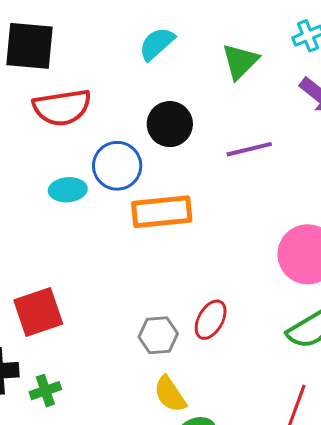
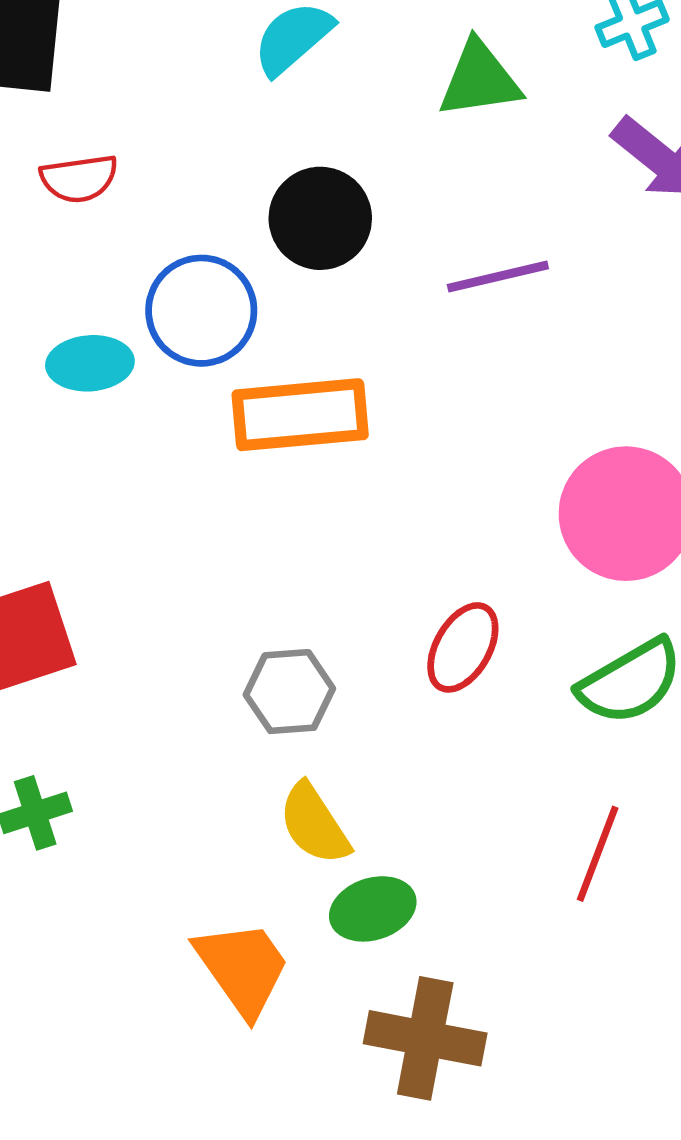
green triangle: (240, 61) -> (480, 79), turned 36
red semicircle: (62, 107) -> (79, 178), size x0.6
red ellipse: (211, 320) -> (463, 647), moved

